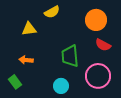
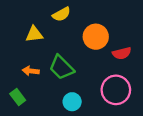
orange circle: (96, 20) -> (96, 37), moved
red semicircle: (103, 45) -> (122, 53), turned -42
green trapezoid: (70, 56) -> (61, 67), moved, turned -40

